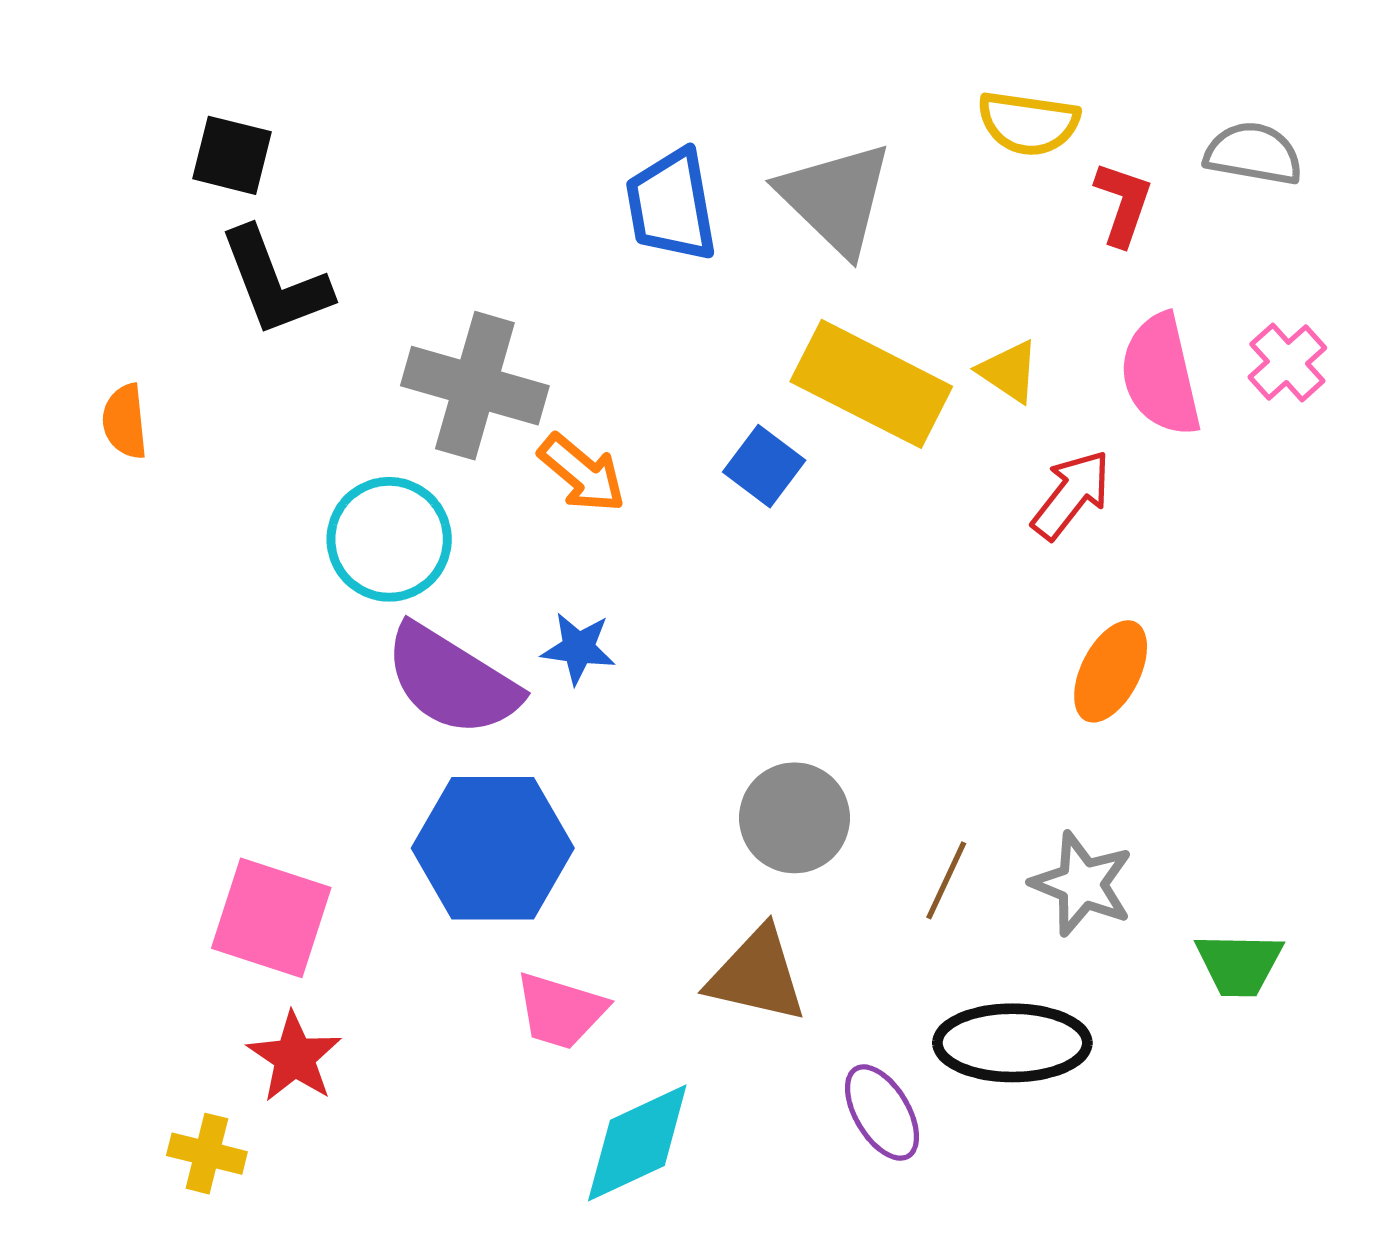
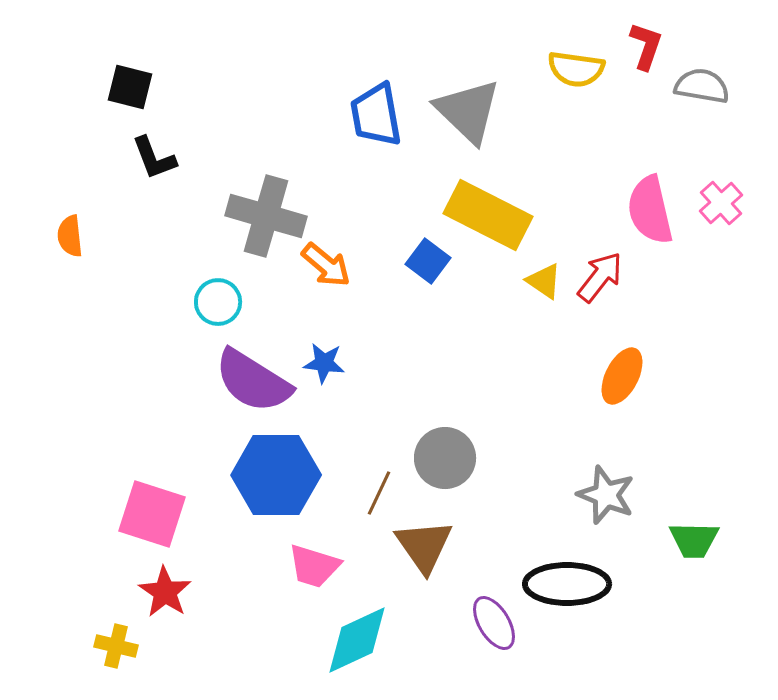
red L-shape: (1123, 204) -> (646, 46), moved
black L-shape: (275, 282) -> (154, 158), size x0.7
yellow triangle: (1009, 371) -> (544, 281), moved
cyan circle: (389, 539) -> (218, 302), size x0.7
brown line: (946, 880) -> (379, 493), moved
brown triangle: (757, 975) -> (424, 546), turned 42

